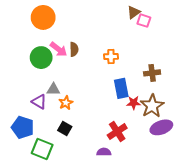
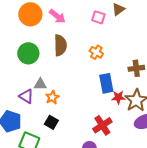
pink square: (144, 21) -> (98, 17), moved
pink arrow: (59, 49) -> (57, 16), moved
brown semicircle: (74, 49) -> (60, 45), size x1.5
orange cross: (111, 57) -> (96, 52), turned 32

